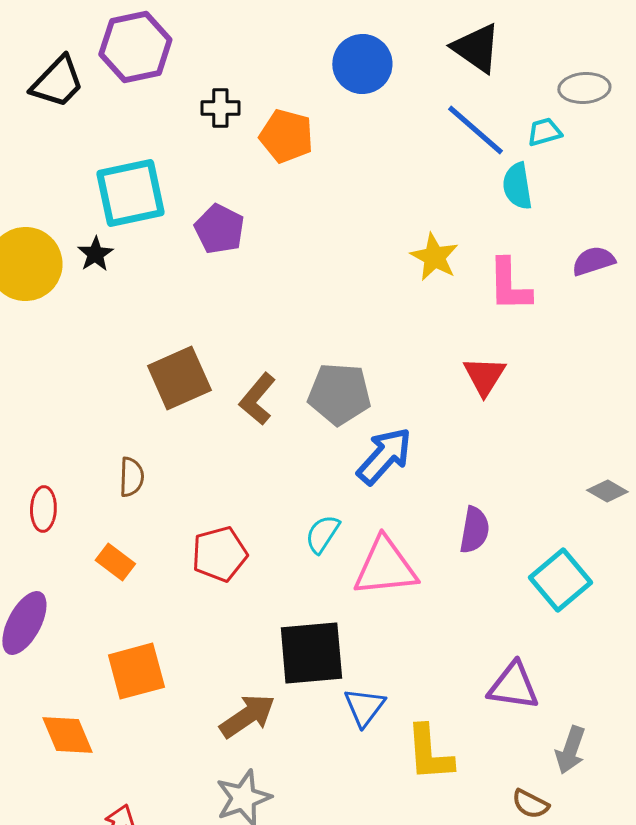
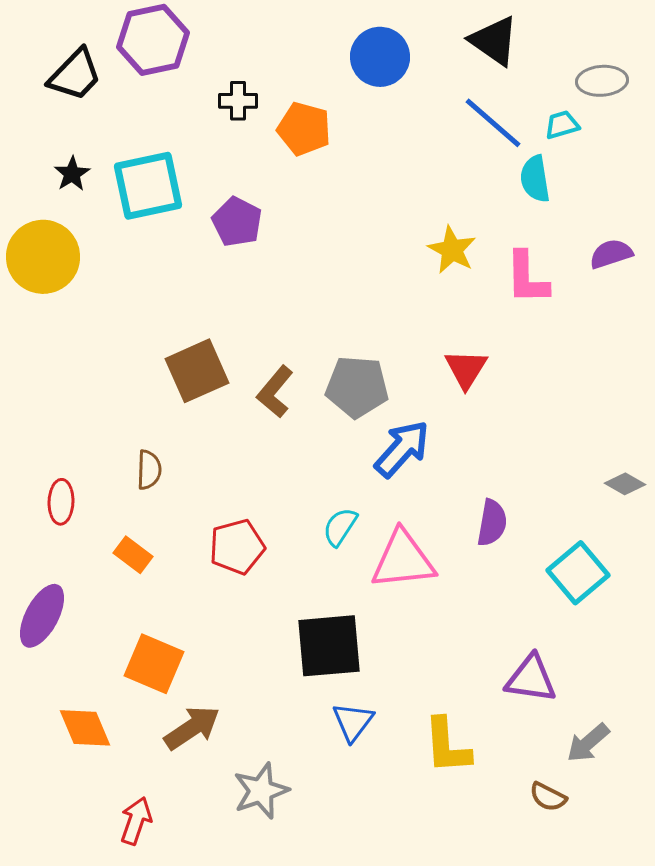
black star: (95, 254) -> (72, 174), moved
red triangle: (484, 376) -> (466, 369), moved
orange square: (136, 671) -> (154, 664), turned 38
blue triangle: (364, 707) -> (353, 722), moved
brown arrow: (247, 716) -> (192, 728), moved
gray arrow: (570, 750) -> (588, 743), turned 30

